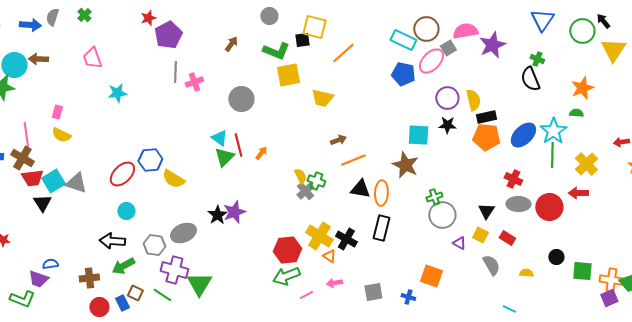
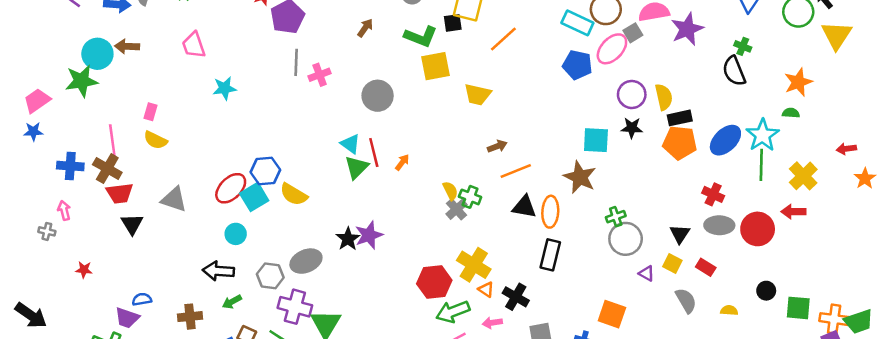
cyan square: (53, 181) -> (254, 197), moved
black cross: (346, 239) -> (516, 297), moved
green arrow: (123, 266) -> (232, 302), size x0.7
green arrow: (286, 276) -> (453, 312), moved

